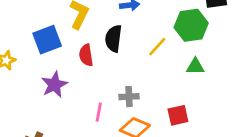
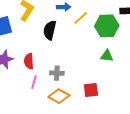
yellow line: (157, 47) -> (81, 18), moved
red semicircle: (86, 55) -> (29, 61), moved

